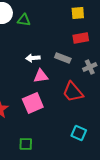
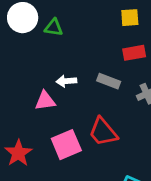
pink triangle: (41, 76) -> (45, 101), moved
red trapezoid: (73, 92) -> (103, 132), moved

